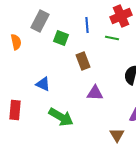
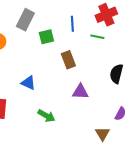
green square: (61, 38) -> (46, 37), turned -35
green arrow: (61, 117) -> (46, 116), size x0.7

